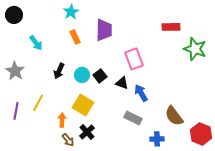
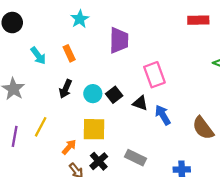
red rectangle: (171, 27) -> (198, 20), moved
orange rectangle: (75, 37) -> (69, 53), moved
yellow square: (83, 105) -> (94, 129), turned -30
brown semicircle: (174, 116) -> (203, 128), moved
gray rectangle: (133, 118) -> (135, 158), moved
orange arrow: (62, 120) -> (69, 147), turned 40

